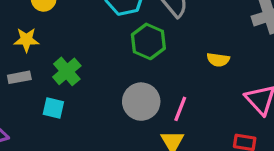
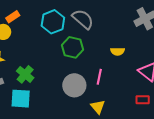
cyan square: (53, 108) -> (21, 99), size x1.5
pink line: (180, 109) -> (99, 77), moved

